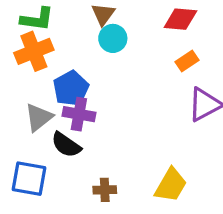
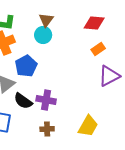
cyan circle: (113, 38) -> (43, 35), moved
purple cross: (79, 114) -> (46, 100), moved

